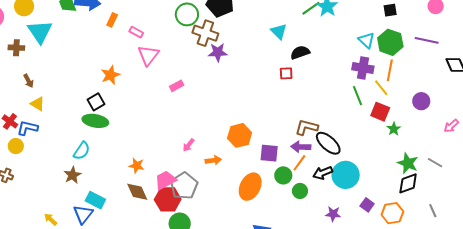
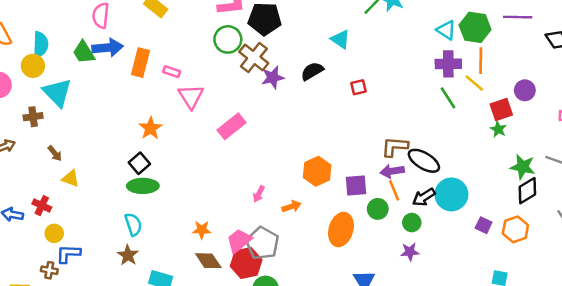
orange rectangle: (112, 20) -> (140, 63), size x1.6
brown cross: (205, 33) -> (254, 57), turned 30
black semicircle: (300, 52) -> (312, 71), moved
pink rectangle: (177, 86) -> (232, 126), size x1.6
red square: (380, 112) -> (501, 110), moved, turned -30
blue L-shape: (27, 128) -> (68, 254), moved
cyan semicircle: (82, 151) -> (133, 224), turned -42
orange line: (299, 163) -> (394, 190), turned -48
green circle: (300, 191) -> (412, 223), moved
purple star: (333, 214) -> (410, 252), moved

